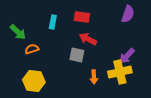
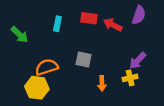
red arrow: (88, 39) -> (113, 25), moved
orange semicircle: (32, 49) -> (47, 67), moved, size x1.5
yellow cross: (120, 72) -> (130, 78), size x0.6

